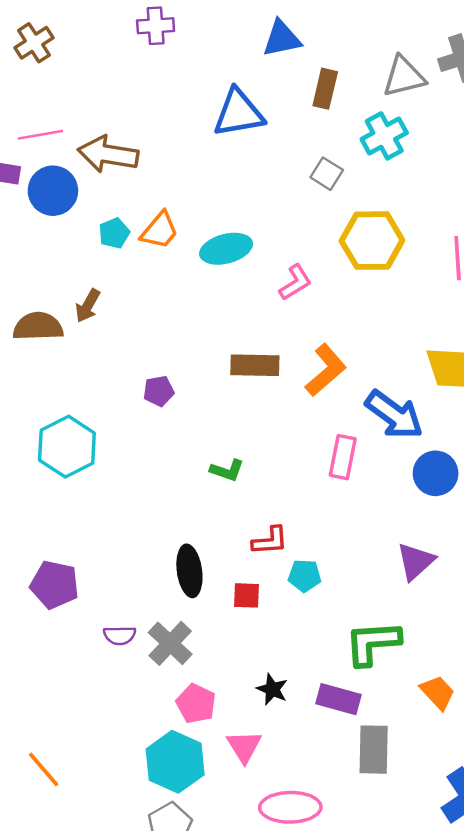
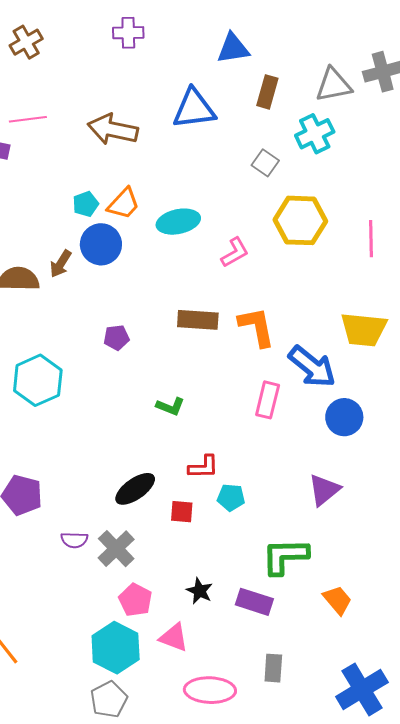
brown arrow: (108, 154) -> (113, 130), moved
blue circle: (53, 191) -> (101, 244), moved
orange L-shape: (326, 370) -> (257, 327), turned -63
black ellipse: (189, 571) -> (135, 489), turned 60
pink triangle: (244, 746) -> (174, 638), turned -40
gray rectangle: (374, 750) -> (273, 668), moved, size x0.7

